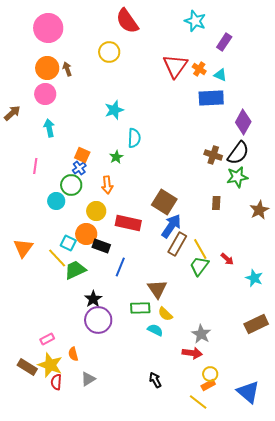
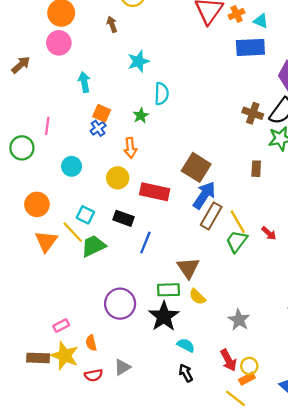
brown arrow: (67, 69) -> (112, 24), moved
orange cross: (199, 69) -> (237, 14), turned 32
cyan arrow: (49, 128) -> (84, 82), moved
green circle: (71, 185) -> (22, 148), moved
orange circle: (86, 234) -> (37, 204), moved
orange triangle: (23, 248) -> (46, 241), moved
black star: (93, 299) -> (164, 316), moved, size x1.5
cyan semicircle: (155, 330) -> (186, 345), moved
red arrow: (192, 353) -> (228, 360), moved, turned 54
brown rectangle: (27, 367) -> (38, 358), turned -30
gray triangle: (88, 379) -> (122, 367), moved
red semicircle: (56, 382) -> (93, 375), moved, turned -105

